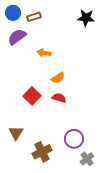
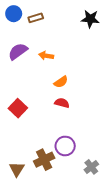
purple semicircle: (17, 37) -> (18, 51), moved
red square: (32, 96) -> (18, 108), moved
brown triangle: (16, 133) -> (17, 169), moved
purple circle: (74, 139) -> (65, 146), moved

